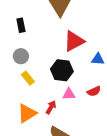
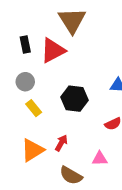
red triangle: (74, 41) -> (53, 50), moved
pink triangle: (69, 94) -> (100, 159), moved

